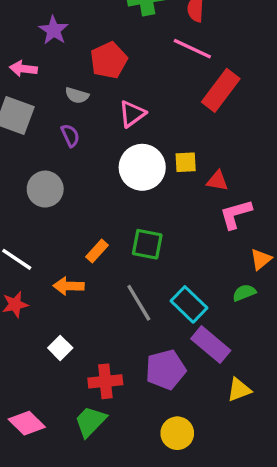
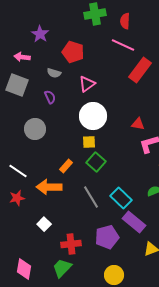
red pentagon: (109, 60) -> (73, 52), turned -30
yellow square: (186, 162) -> (89, 142), moved
green square: (147, 244) -> (96, 162), turned 30
orange arrow: (69, 286) -> (49, 187), size x1.4
pink diamond: (27, 423) -> (24, 269), turned 55

